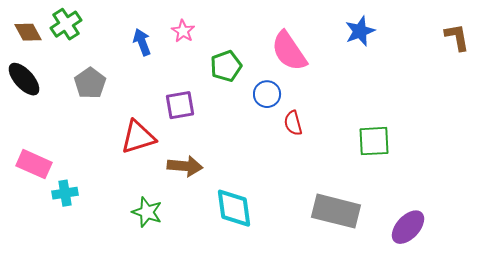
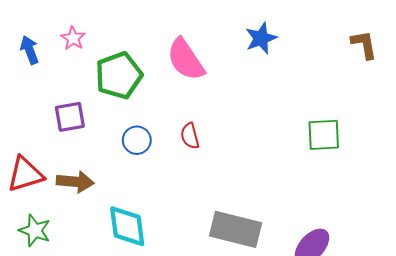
green pentagon: (226, 66) -> (119, 75), size x1.4
blue circle: (267, 94) -> (137, 140), moved
red triangle: (138, 137) -> (25, 174), moved
green square: (374, 141) -> (324, 135), moved

